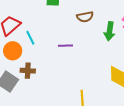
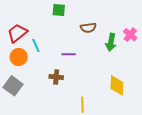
brown cross: (28, 71) -> (56, 77), moved

